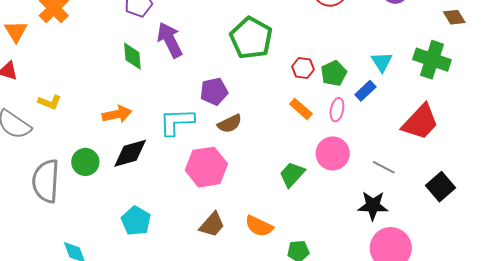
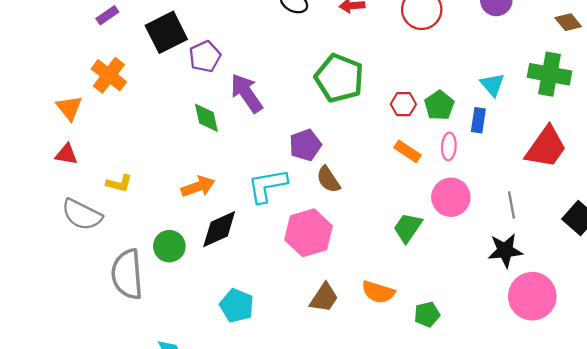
blue rectangle: (365, 91) -> (478, 120), turned -30
brown semicircle: (230, 124) -> (328, 179), turned 90
gray line: (384, 167) -> (511, 205), turned 60

